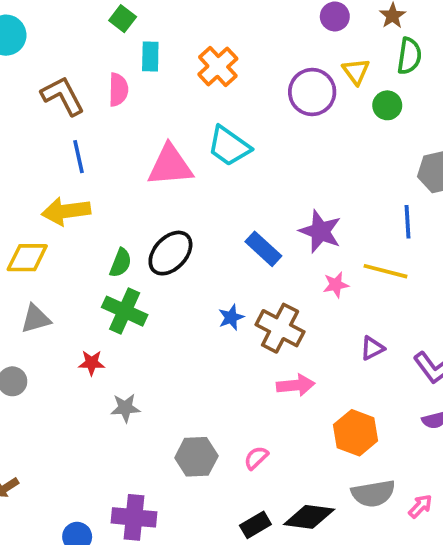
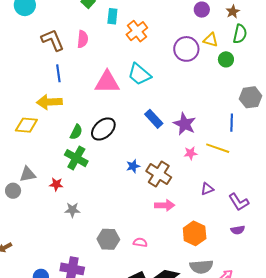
cyan rectangle: (150, 57) -> (112, 16), moved
yellow triangle: (356, 71) -> (211, 40), turned -42
blue rectangle: (263, 249) -> (154, 119), moved
gray triangle: (36, 319) -> (28, 174), moved
pink semicircle: (256, 458) -> (140, 242), turned 48

